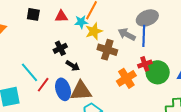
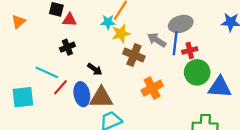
red triangle: (61, 16) -> (70, 20), moved
black cross: (60, 48) -> (67, 47), moved
red cross: (145, 64) -> (190, 50), moved
cyan line: (30, 72) -> (47, 72), turned -30
green circle: (158, 72) -> (197, 72), moved

